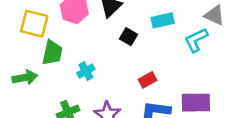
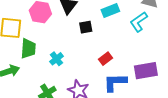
black square: (129, 37) -> (86, 27), turned -32

